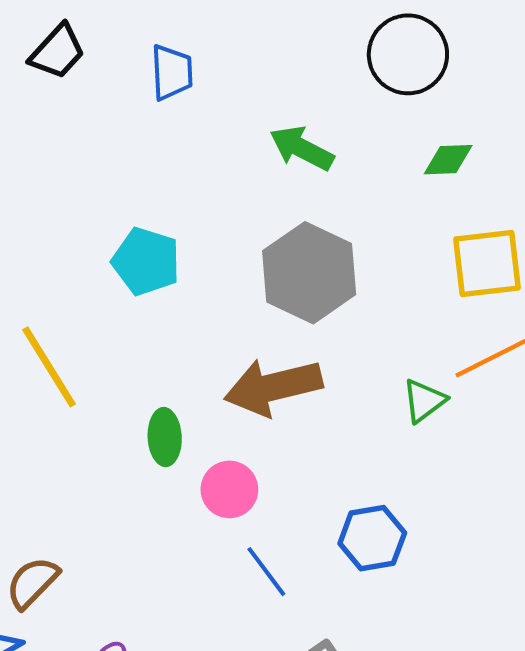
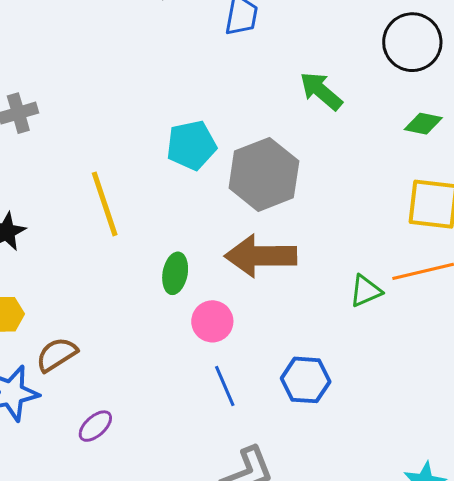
cyan pentagon: (146, 261) -> (191, 145), turned 30
gray hexagon: (309, 273) -> (264, 174), moved

